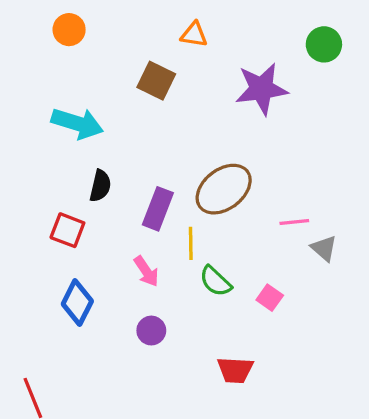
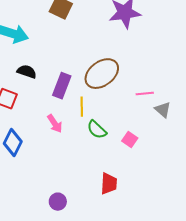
black semicircle: (100, 186) -> (27, 72), turned -84
purple circle: (151, 331) -> (58, 202), moved
red trapezoid: (235, 370) -> (109, 184), turned -90

